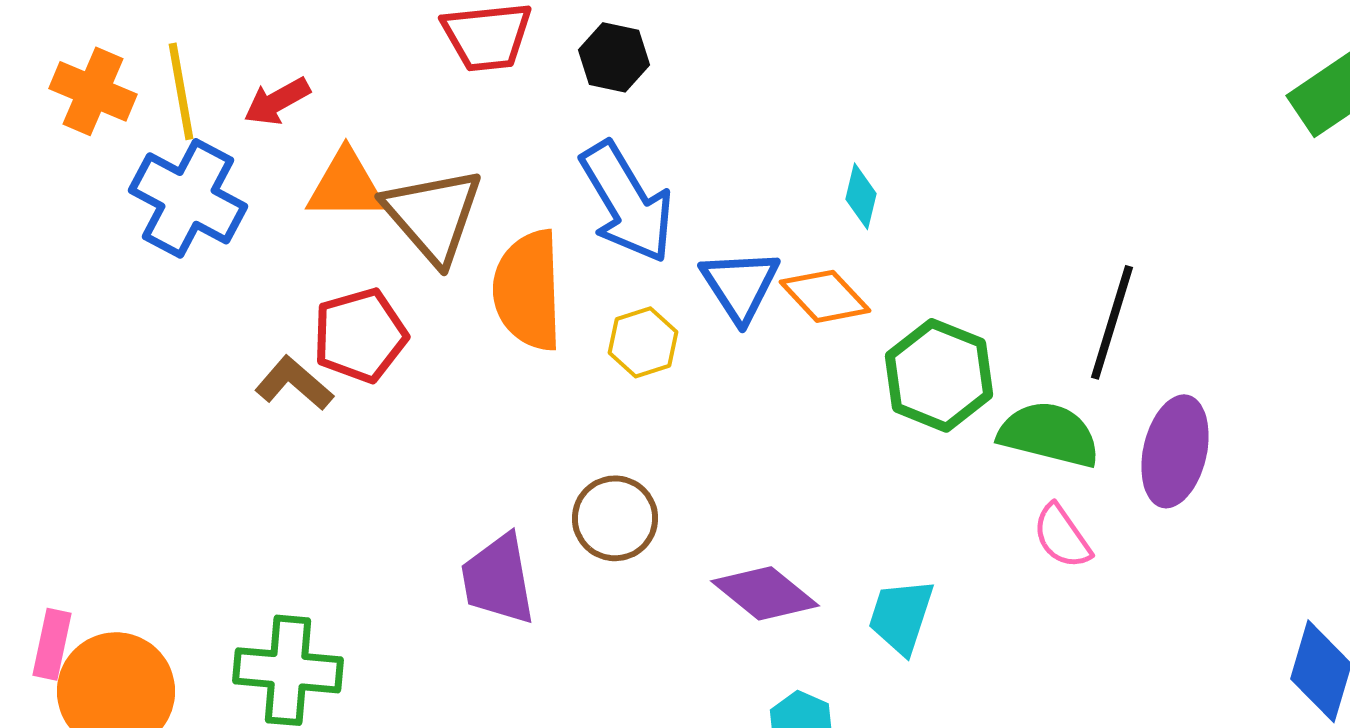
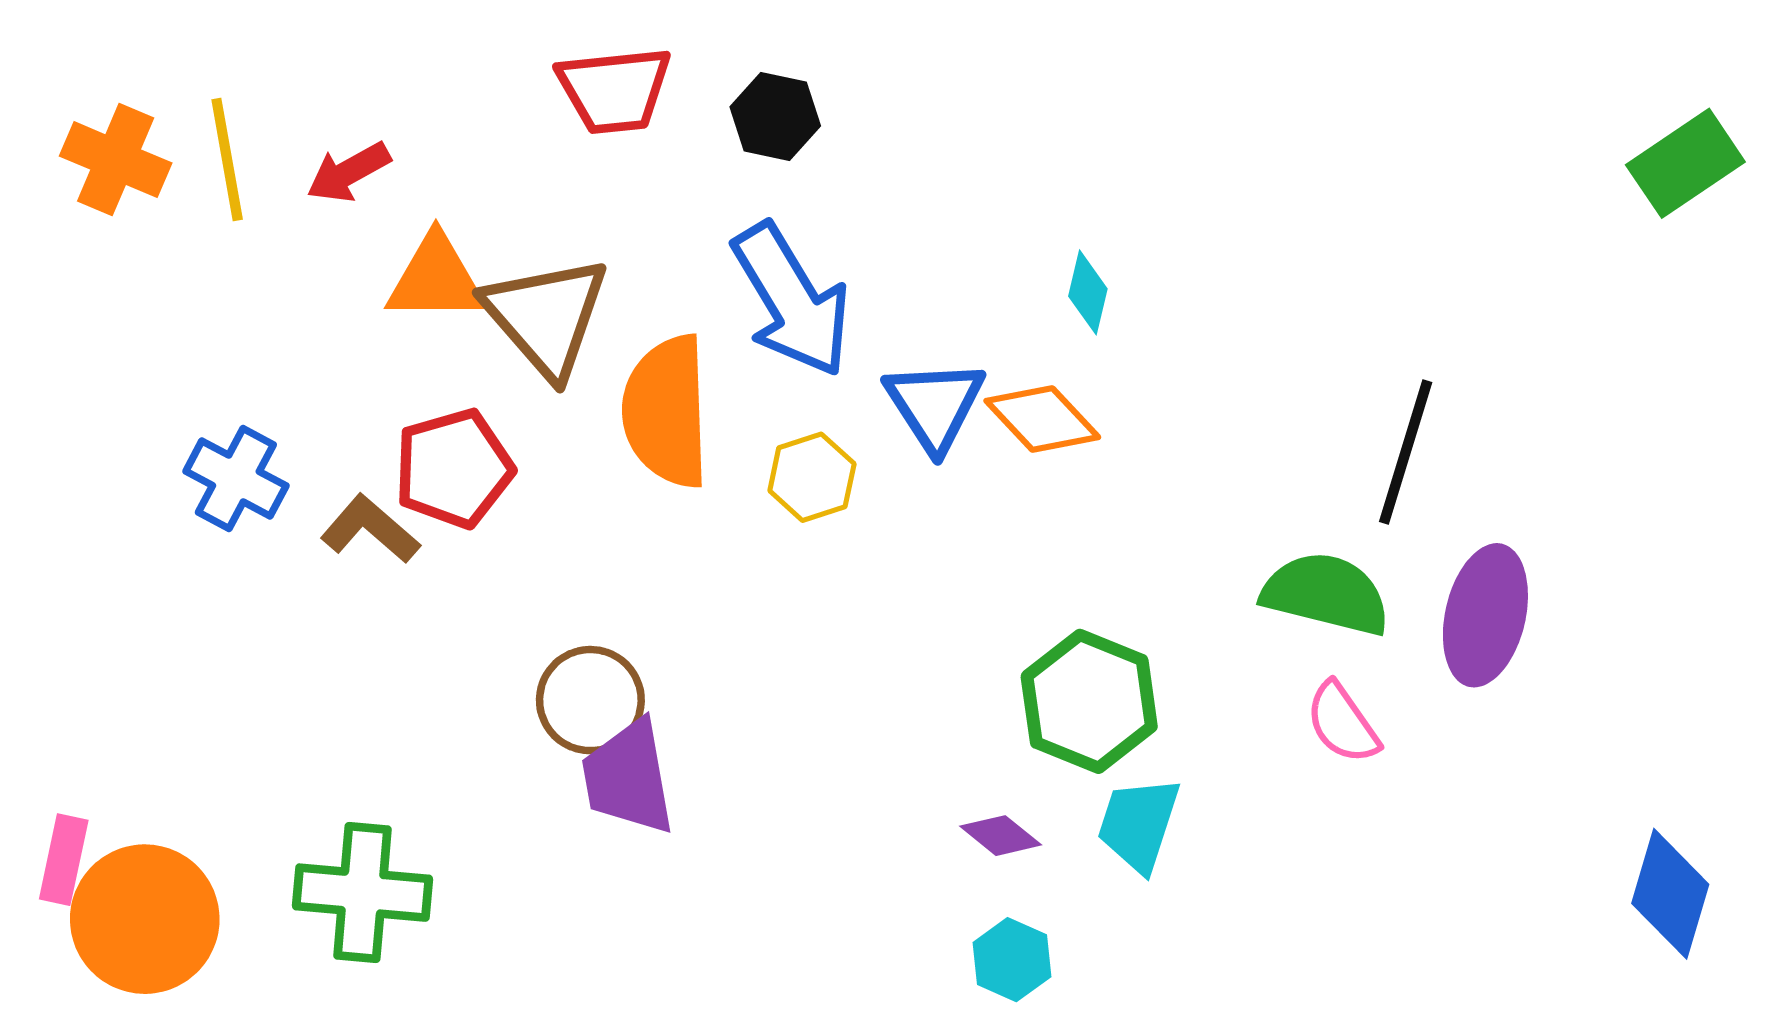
blue cross: (188, 198) -> (236, 479), moved, size x0.7
green hexagon: (939, 375) -> (1089, 701), moved
brown circle: (615, 518) -> (590, 700), moved
purple diamond: (765, 593) -> (1001, 836), moved, size x0.6

